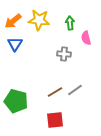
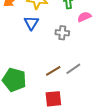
pink semicircle: (86, 38) -> (84, 17), turned 80
blue triangle: (15, 44) -> (31, 23), moved

